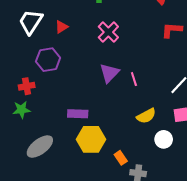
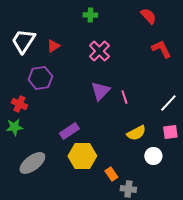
red L-shape: (172, 30) -> (161, 49), turned 60
red cross: (27, 86) -> (19, 104), turned 35
purple rectangle: (78, 114) -> (69, 131), turned -36

